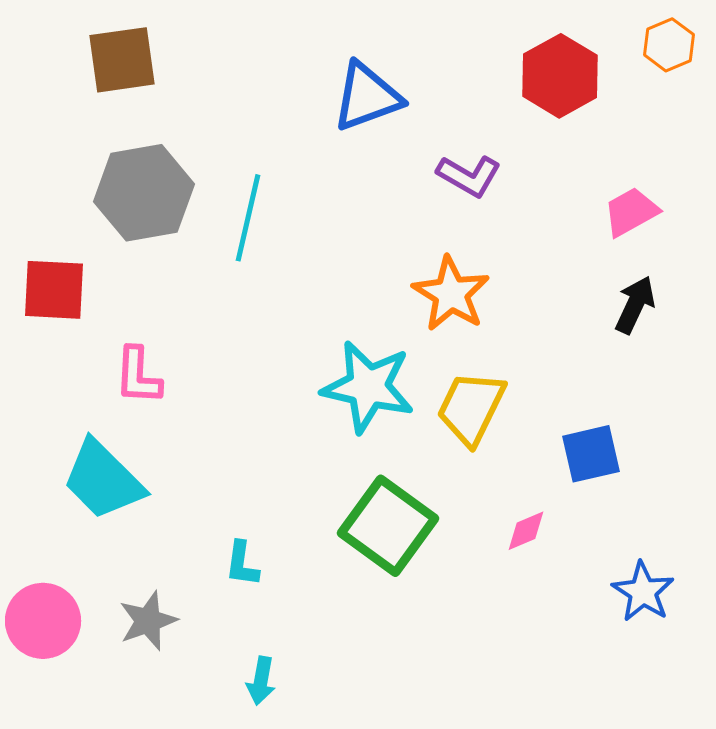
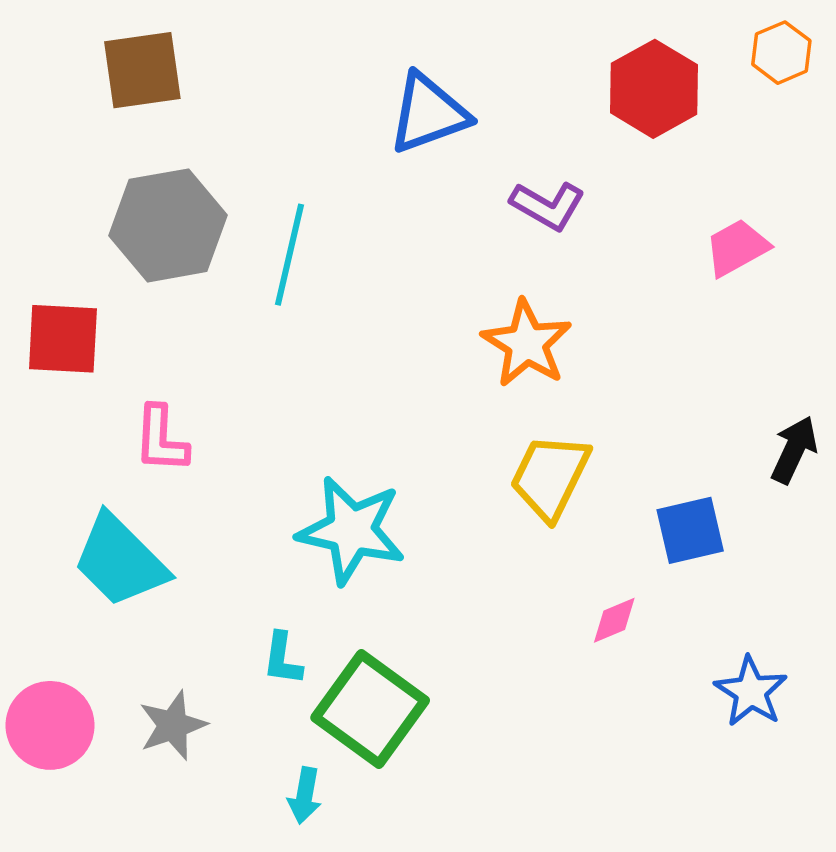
black arrow: (635, 305) -> (794, 450), moved
cyan star: (368, 387) -> (351, 530), moved
green square: (388, 526) -> (370, 709), moved

